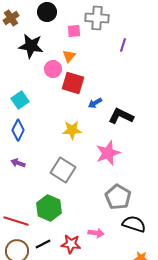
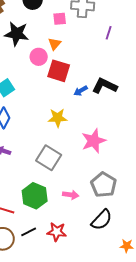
black L-shape: (121, 116) -> (105, 86), moved
black semicircle: (134, 224) -> (102, 220), moved, turned 115
pink arrow: (96, 233) -> (71, 195), moved

